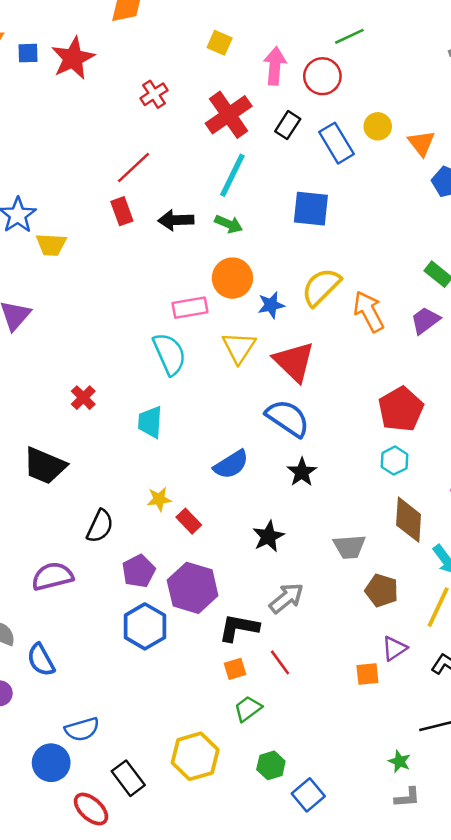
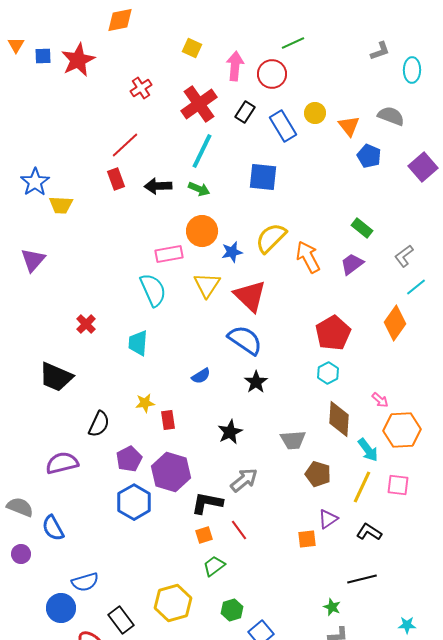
blue semicircle: (231, 464) -> (201, 376), size x0.7
red rectangle: (189, 521) -> (168, 420), turned 36

